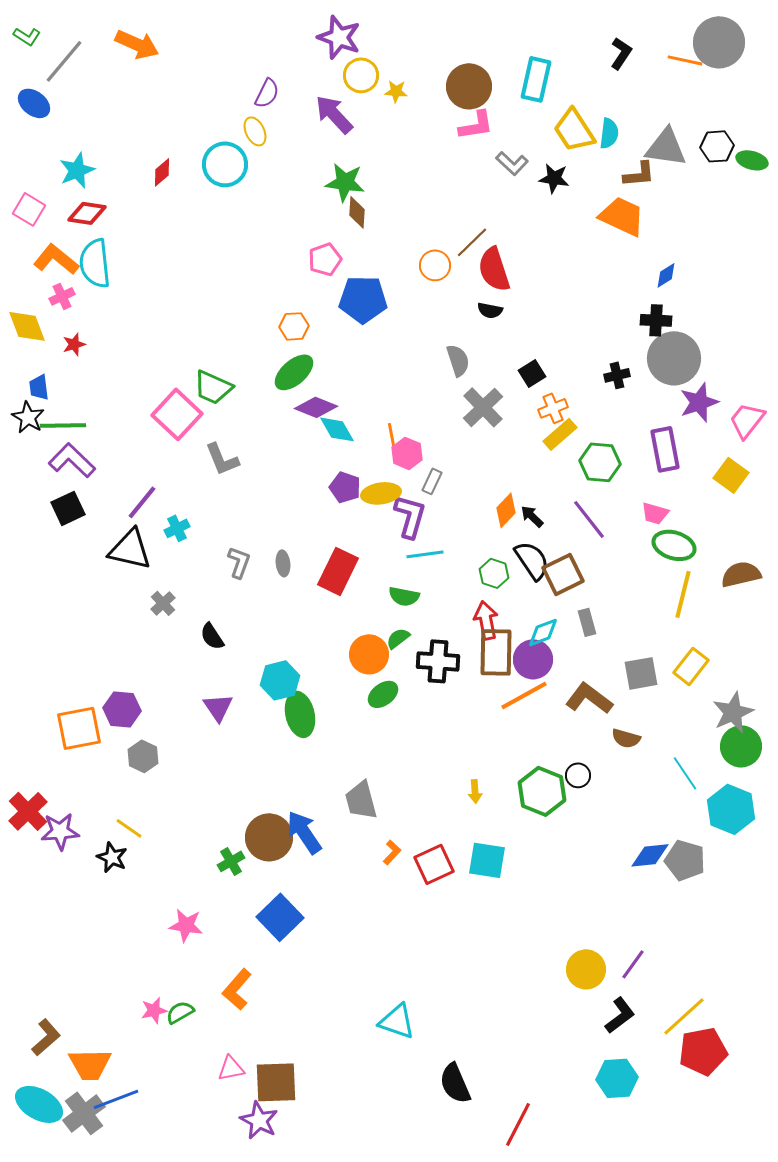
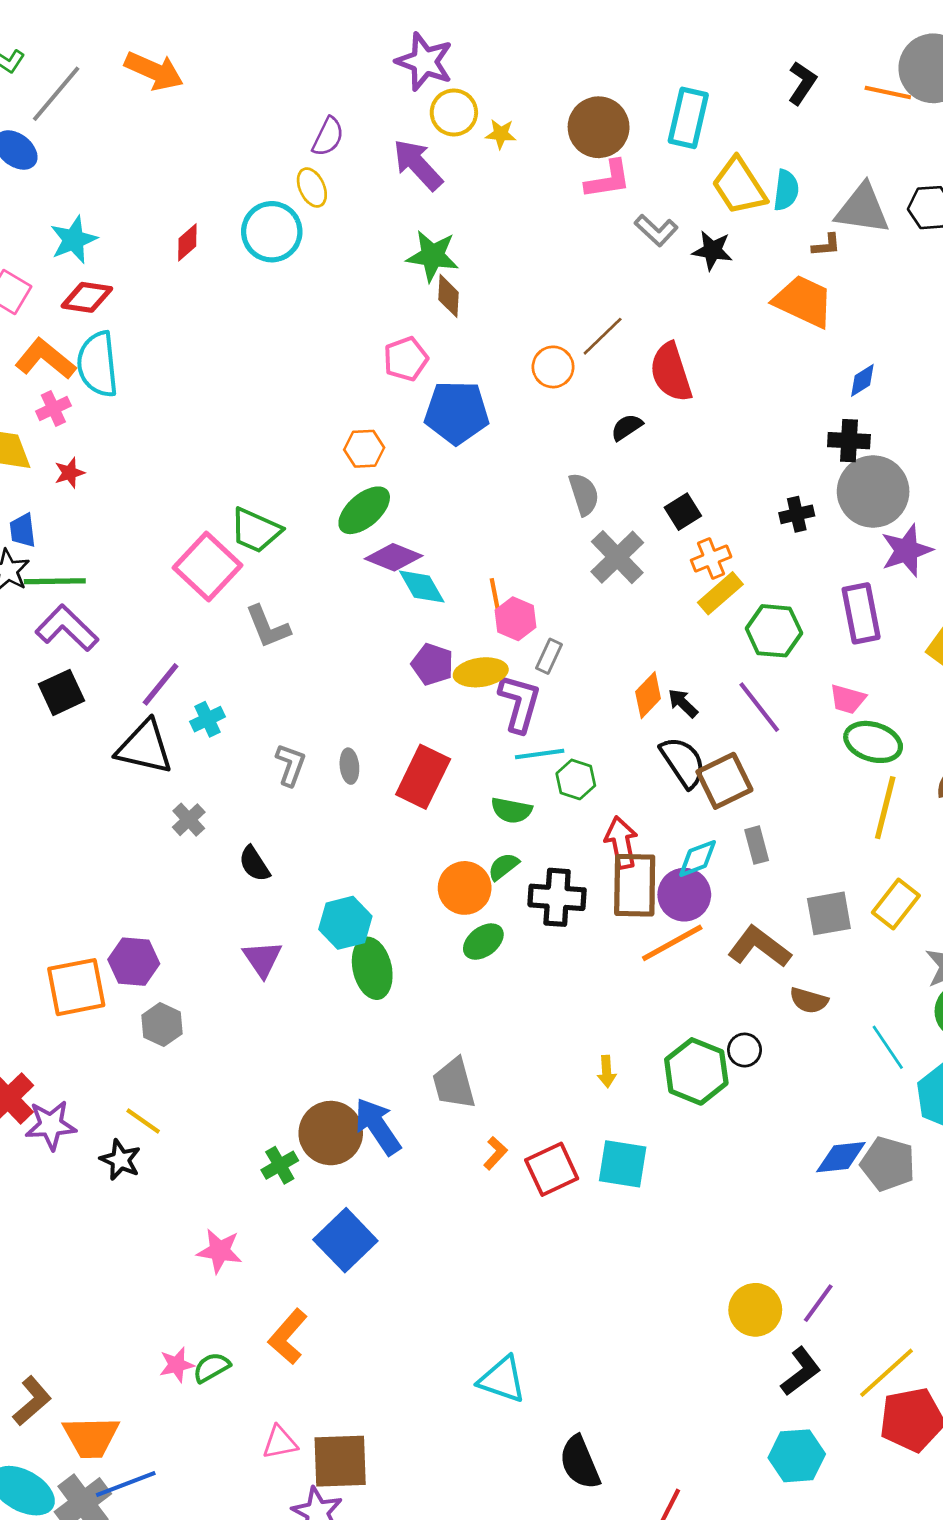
brown L-shape: (639, 174) -> (826, 245), size x0.7
red semicircle: (494, 269) -> (671, 372), moved
black semicircle: (490, 310) -> (627, 427), turned 135
green hexagon: (494, 573) -> (576, 779), moved

